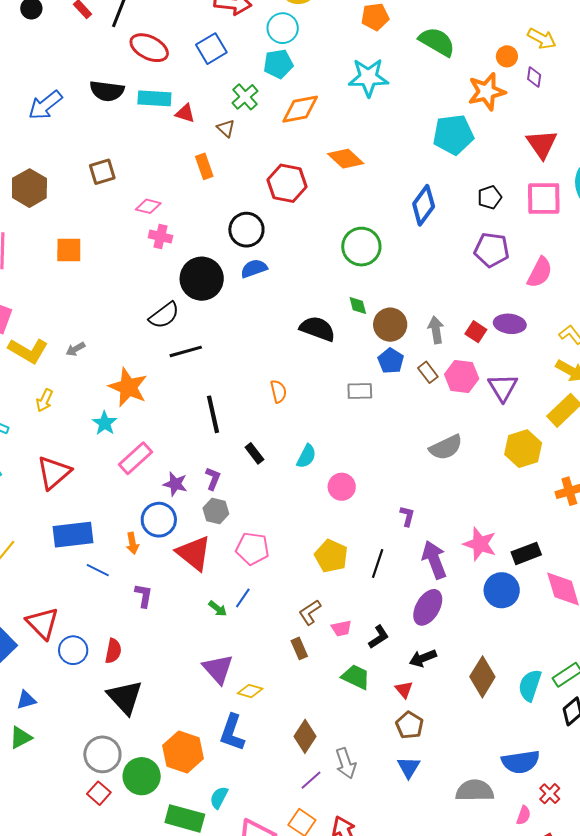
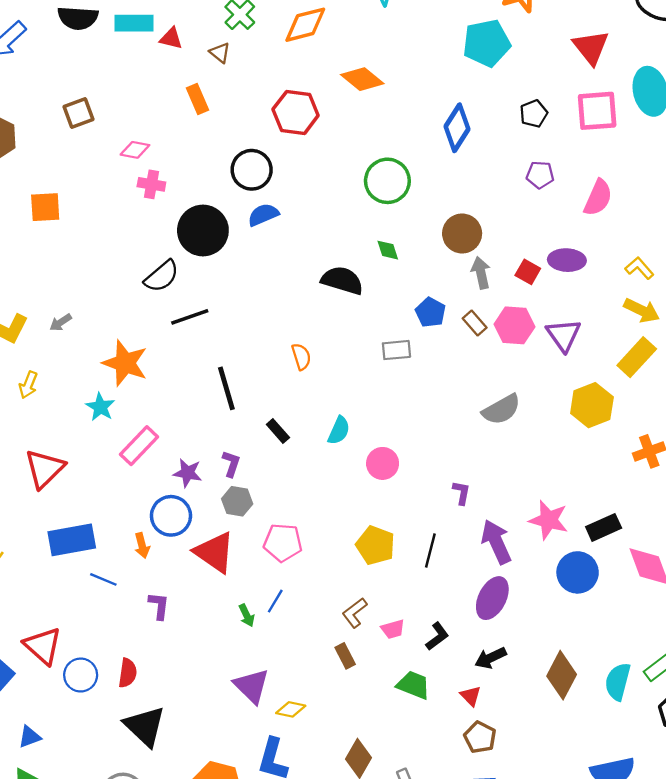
purple pentagon: (492, 250) -> (540, 175), size x0.7
brown circle: (390, 325) -> (462, 234), moved
green arrow: (218, 609) -> (247, 615), turned 30

